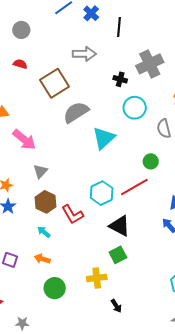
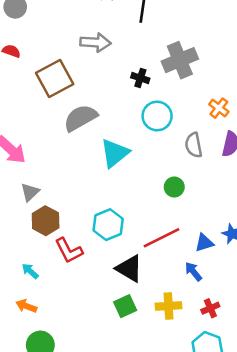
red line: (134, 187) -> (161, 238), moved
brown hexagon: (46, 202) -> (46, 221), moved
yellow cross: (97, 278) -> (169, 306), moved

